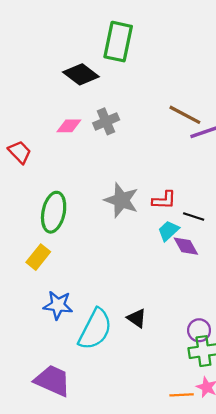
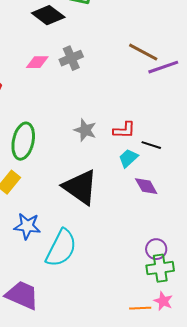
gray star: (121, 200) -> (85, 130), size x0.7
purple diamond: (186, 246) -> (146, 186), moved
black triangle: (137, 318) -> (80, 187), moved, size x2.0

